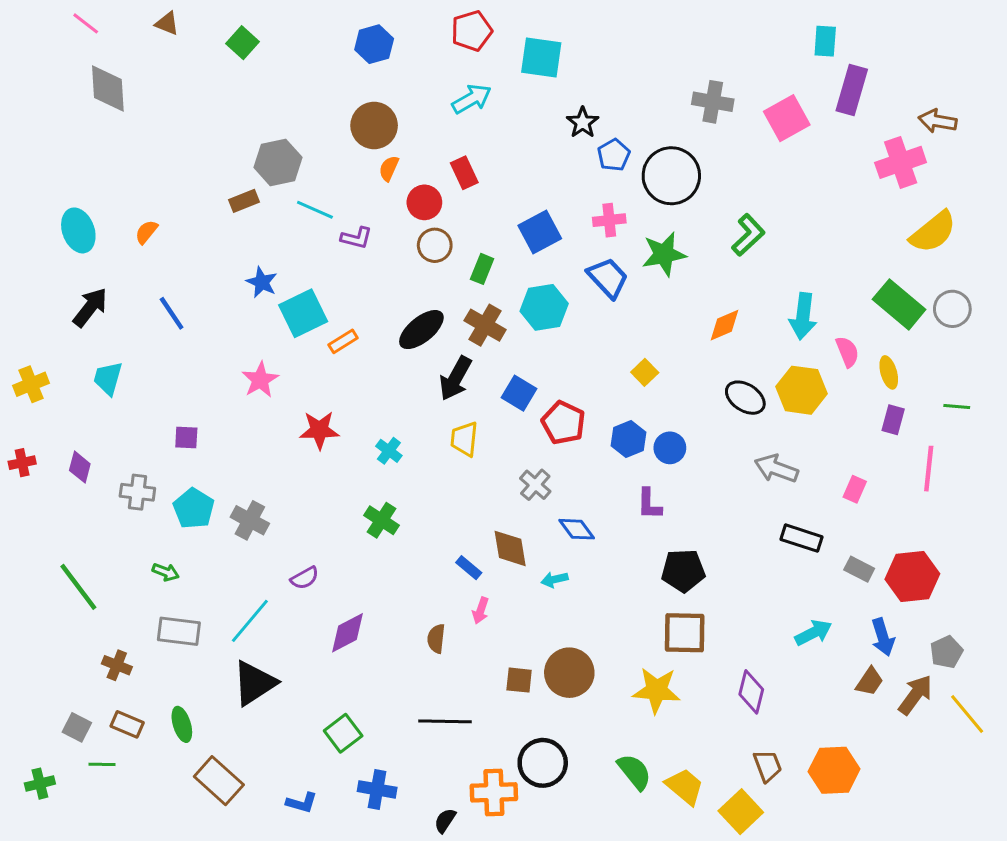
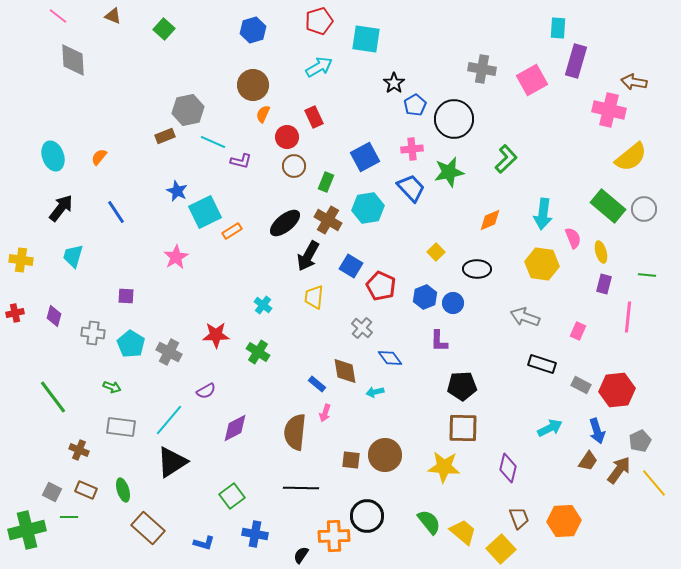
pink cross: (901, 162) -> (609, 110), turned 32
yellow cross: (31, 384) -> (21, 260), turned 30
black ellipse: (745, 398) -> (477, 269), moved, turned -32
red star: (319, 430) -> (216, 335), moved
brown semicircle: (436, 639) -> (295, 432), size x1.8
green cross: (40, 784) -> (27, 530), size x1.8

